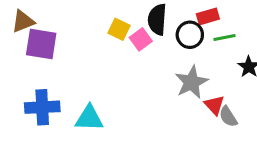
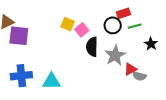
black semicircle: (157, 19) -> (92, 47), moved
red triangle: (214, 105) -> (130, 69), turned 48
gray semicircle: (228, 117) -> (139, 76), turned -40

